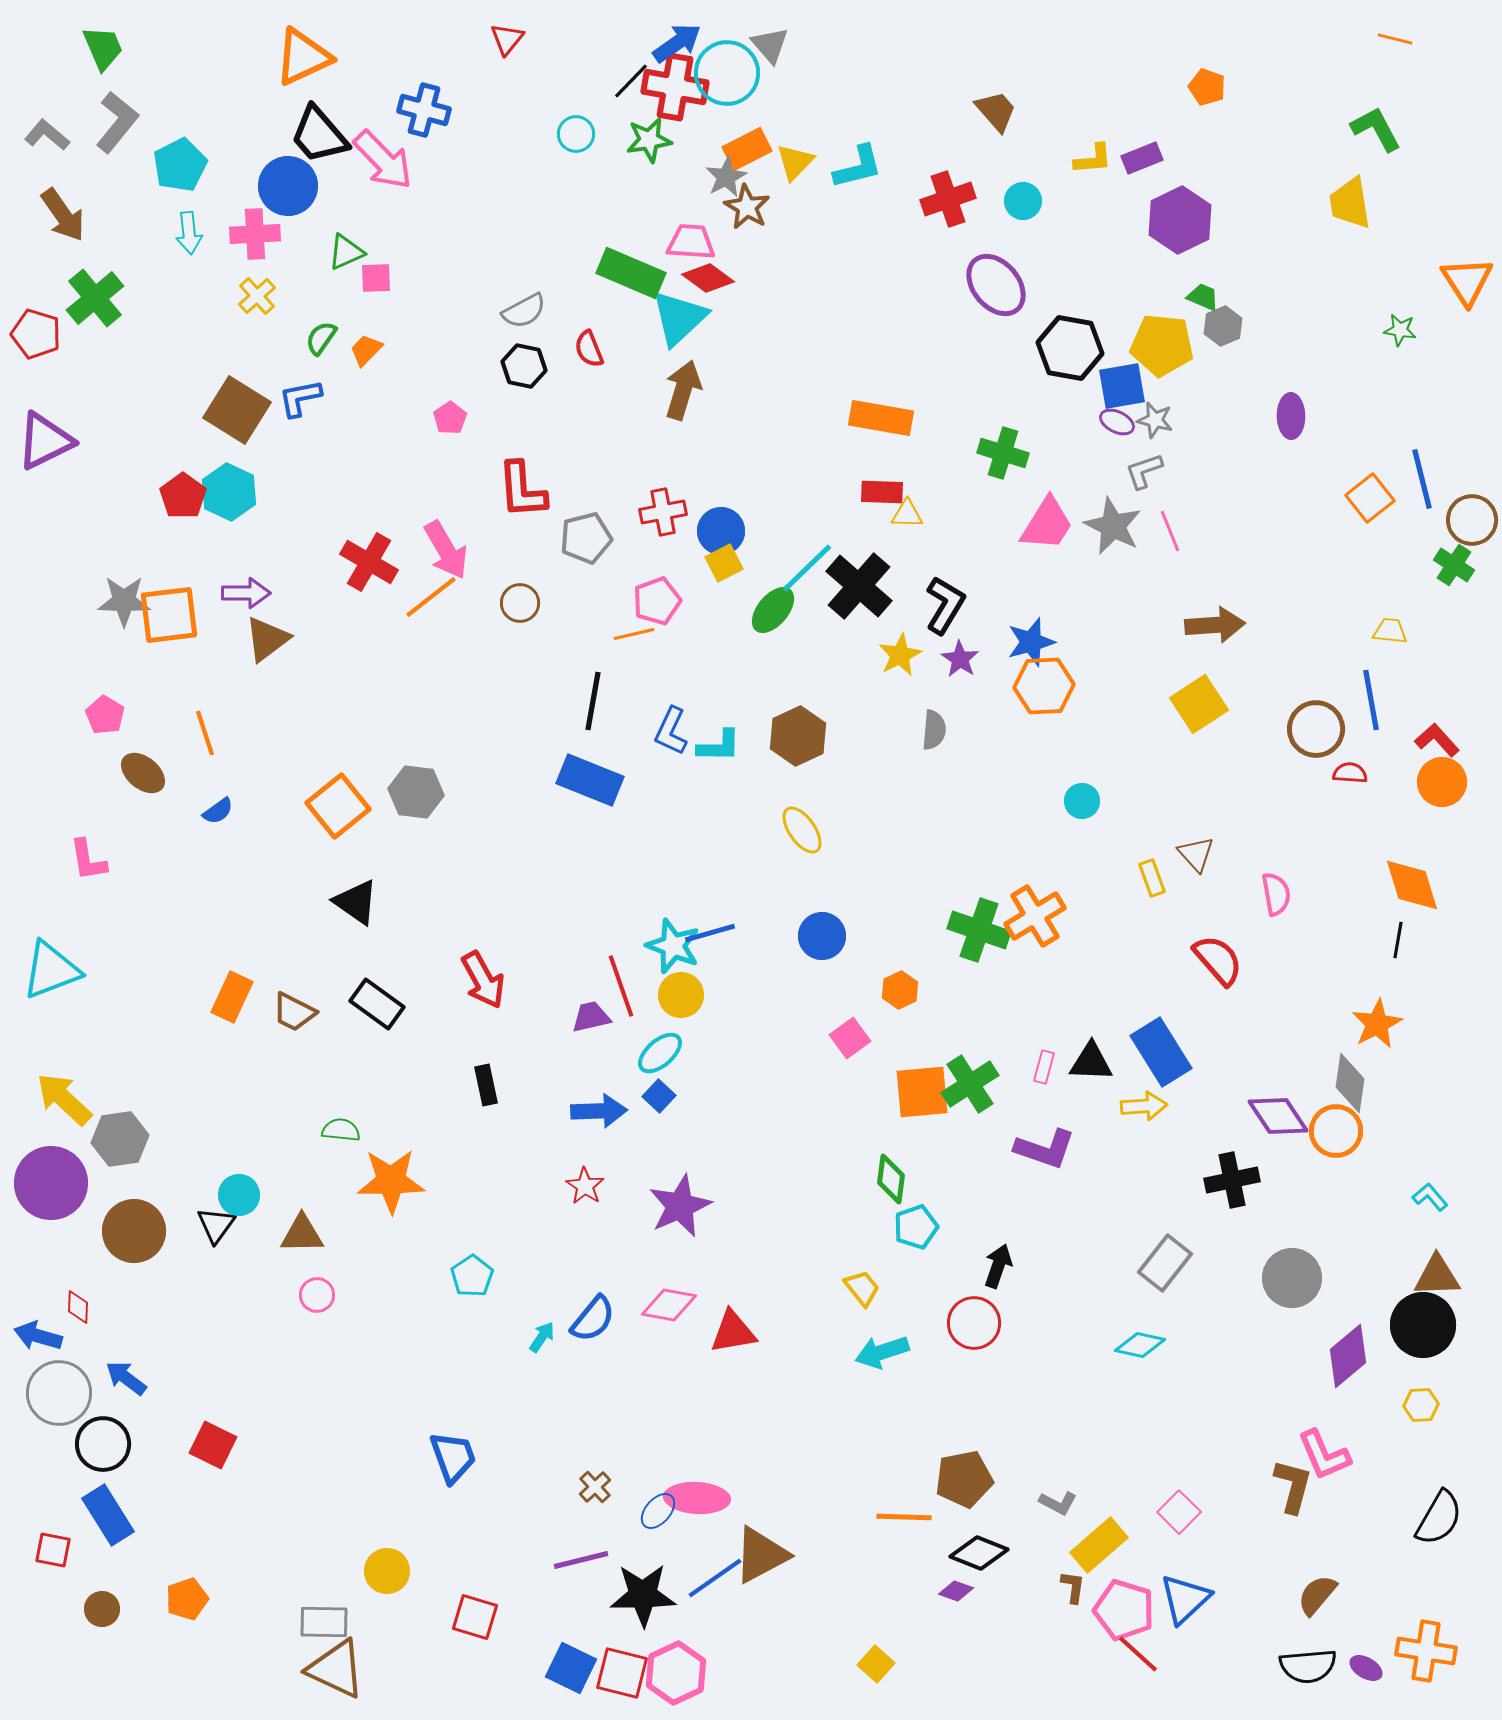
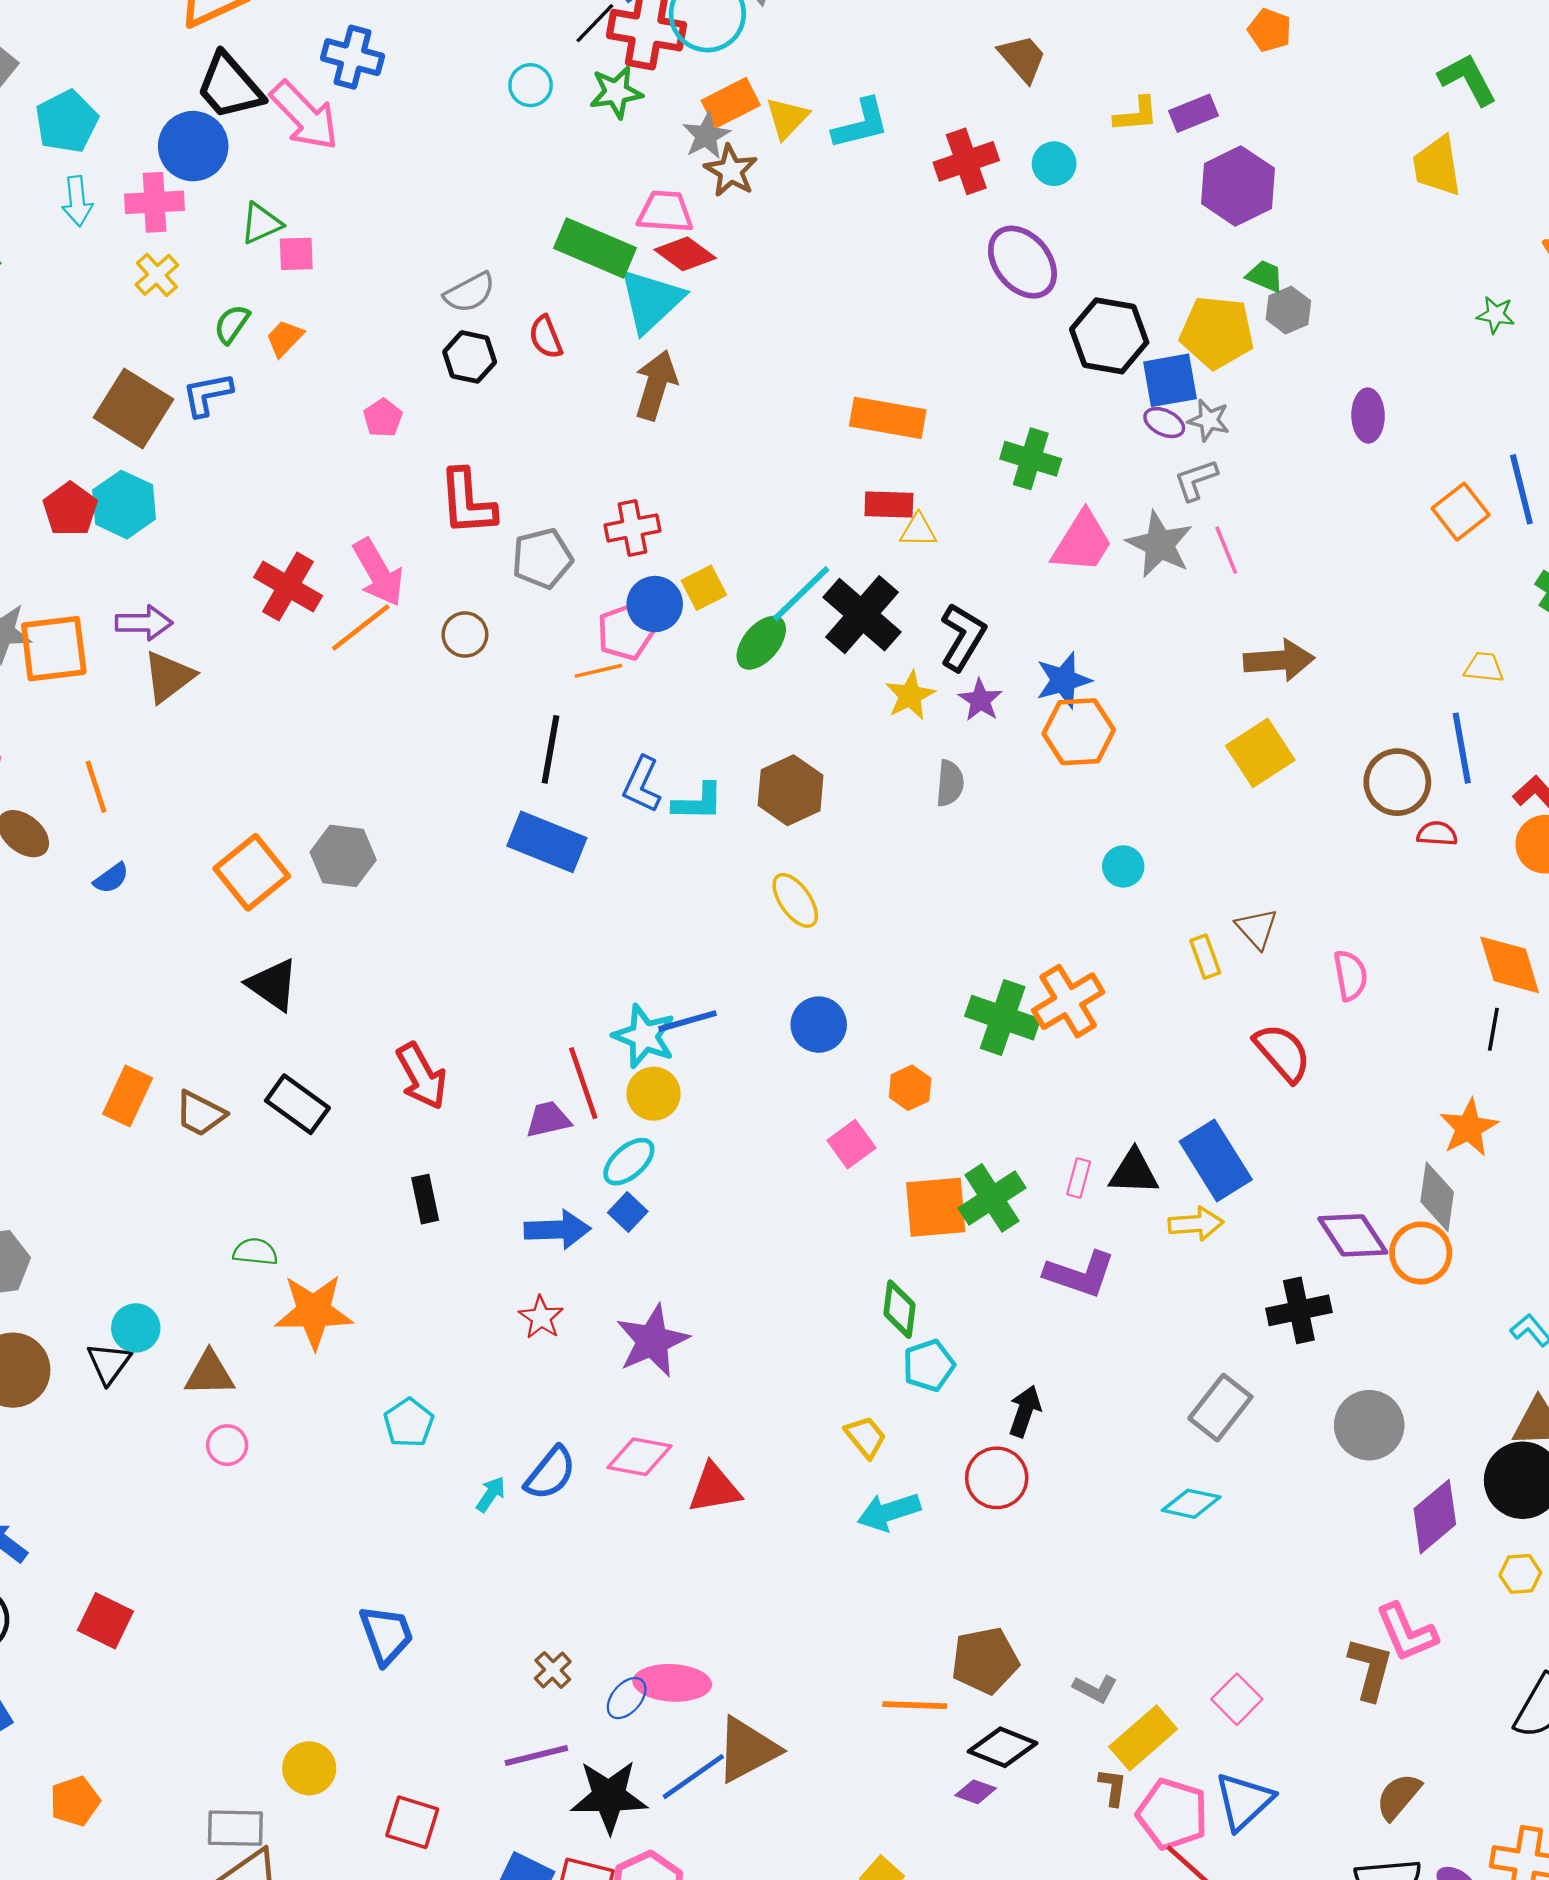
blue circle: (721, 531) -> (655, 604), moved

